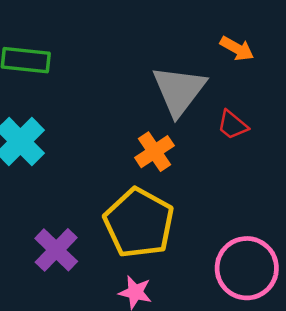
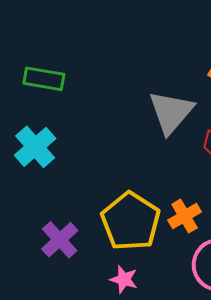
orange cross: (154, 152) -> (185, 216), moved

